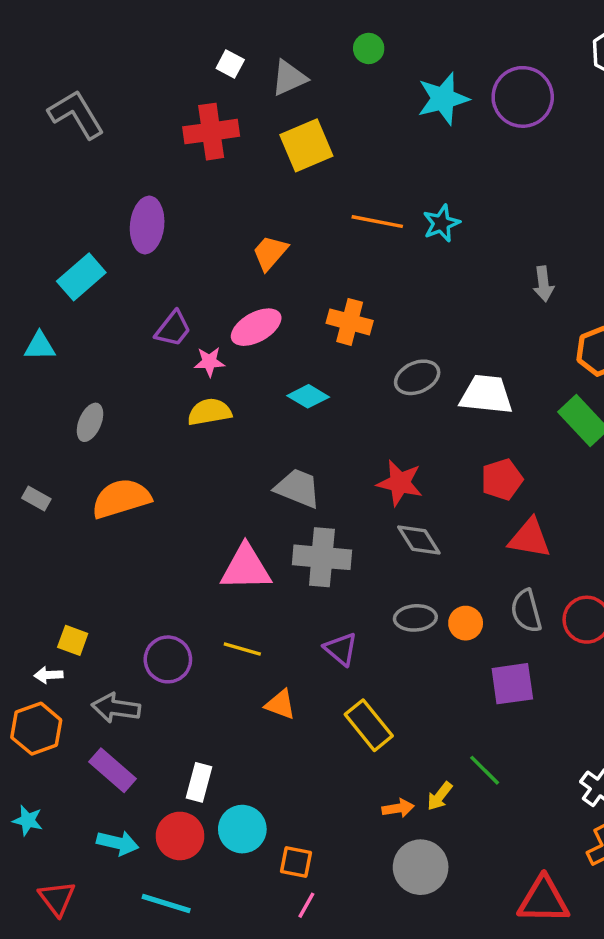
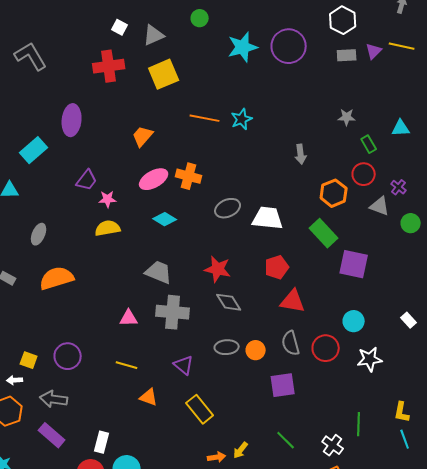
pink ellipse: (256, 327) -> (154, 179), moved
pink triangle: (246, 568) -> (129, 318), size x0.6
purple circle: (168, 659) -> (68, 356), moved
green line: (485, 770) -> (286, 440), moved

